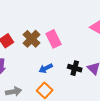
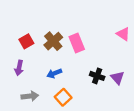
blue arrow: (46, 68) -> (54, 73), moved

